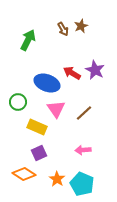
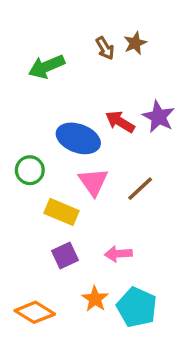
green arrow: (28, 40) -> (47, 67), turned -140
pink arrow: (83, 150) -> (118, 254), moved
orange diamond: (24, 174) -> (35, 312), moved

